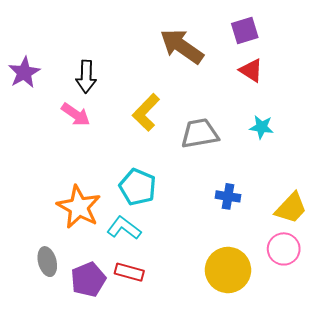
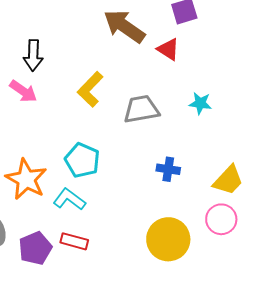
red triangle: (251, 70) -> (168, 49), moved

